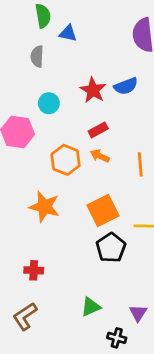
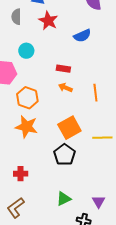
red star: (93, 90) -> (48, 21), moved
red rectangle: (98, 130) -> (63, 69), turned 40
orange hexagon: (66, 160) -> (27, 98), moved
black pentagon: (111, 248) -> (64, 155), moved

